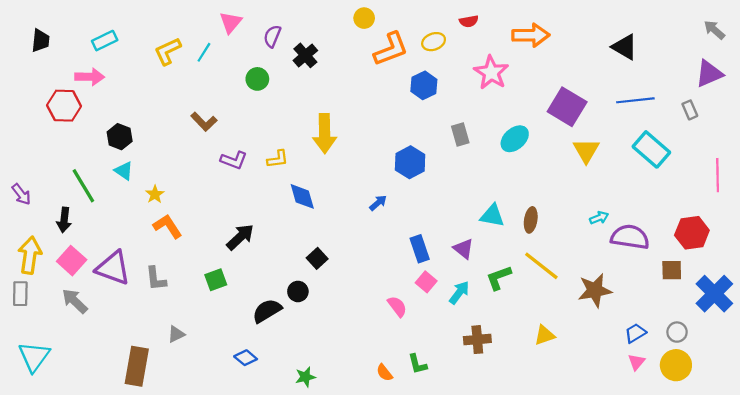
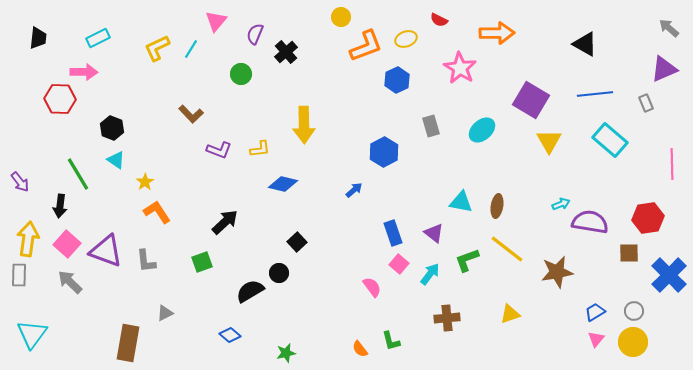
red semicircle: (469, 21) -> (439, 20), turned 36
blue diamond: (302, 196) -> (283, 184), turned -60

